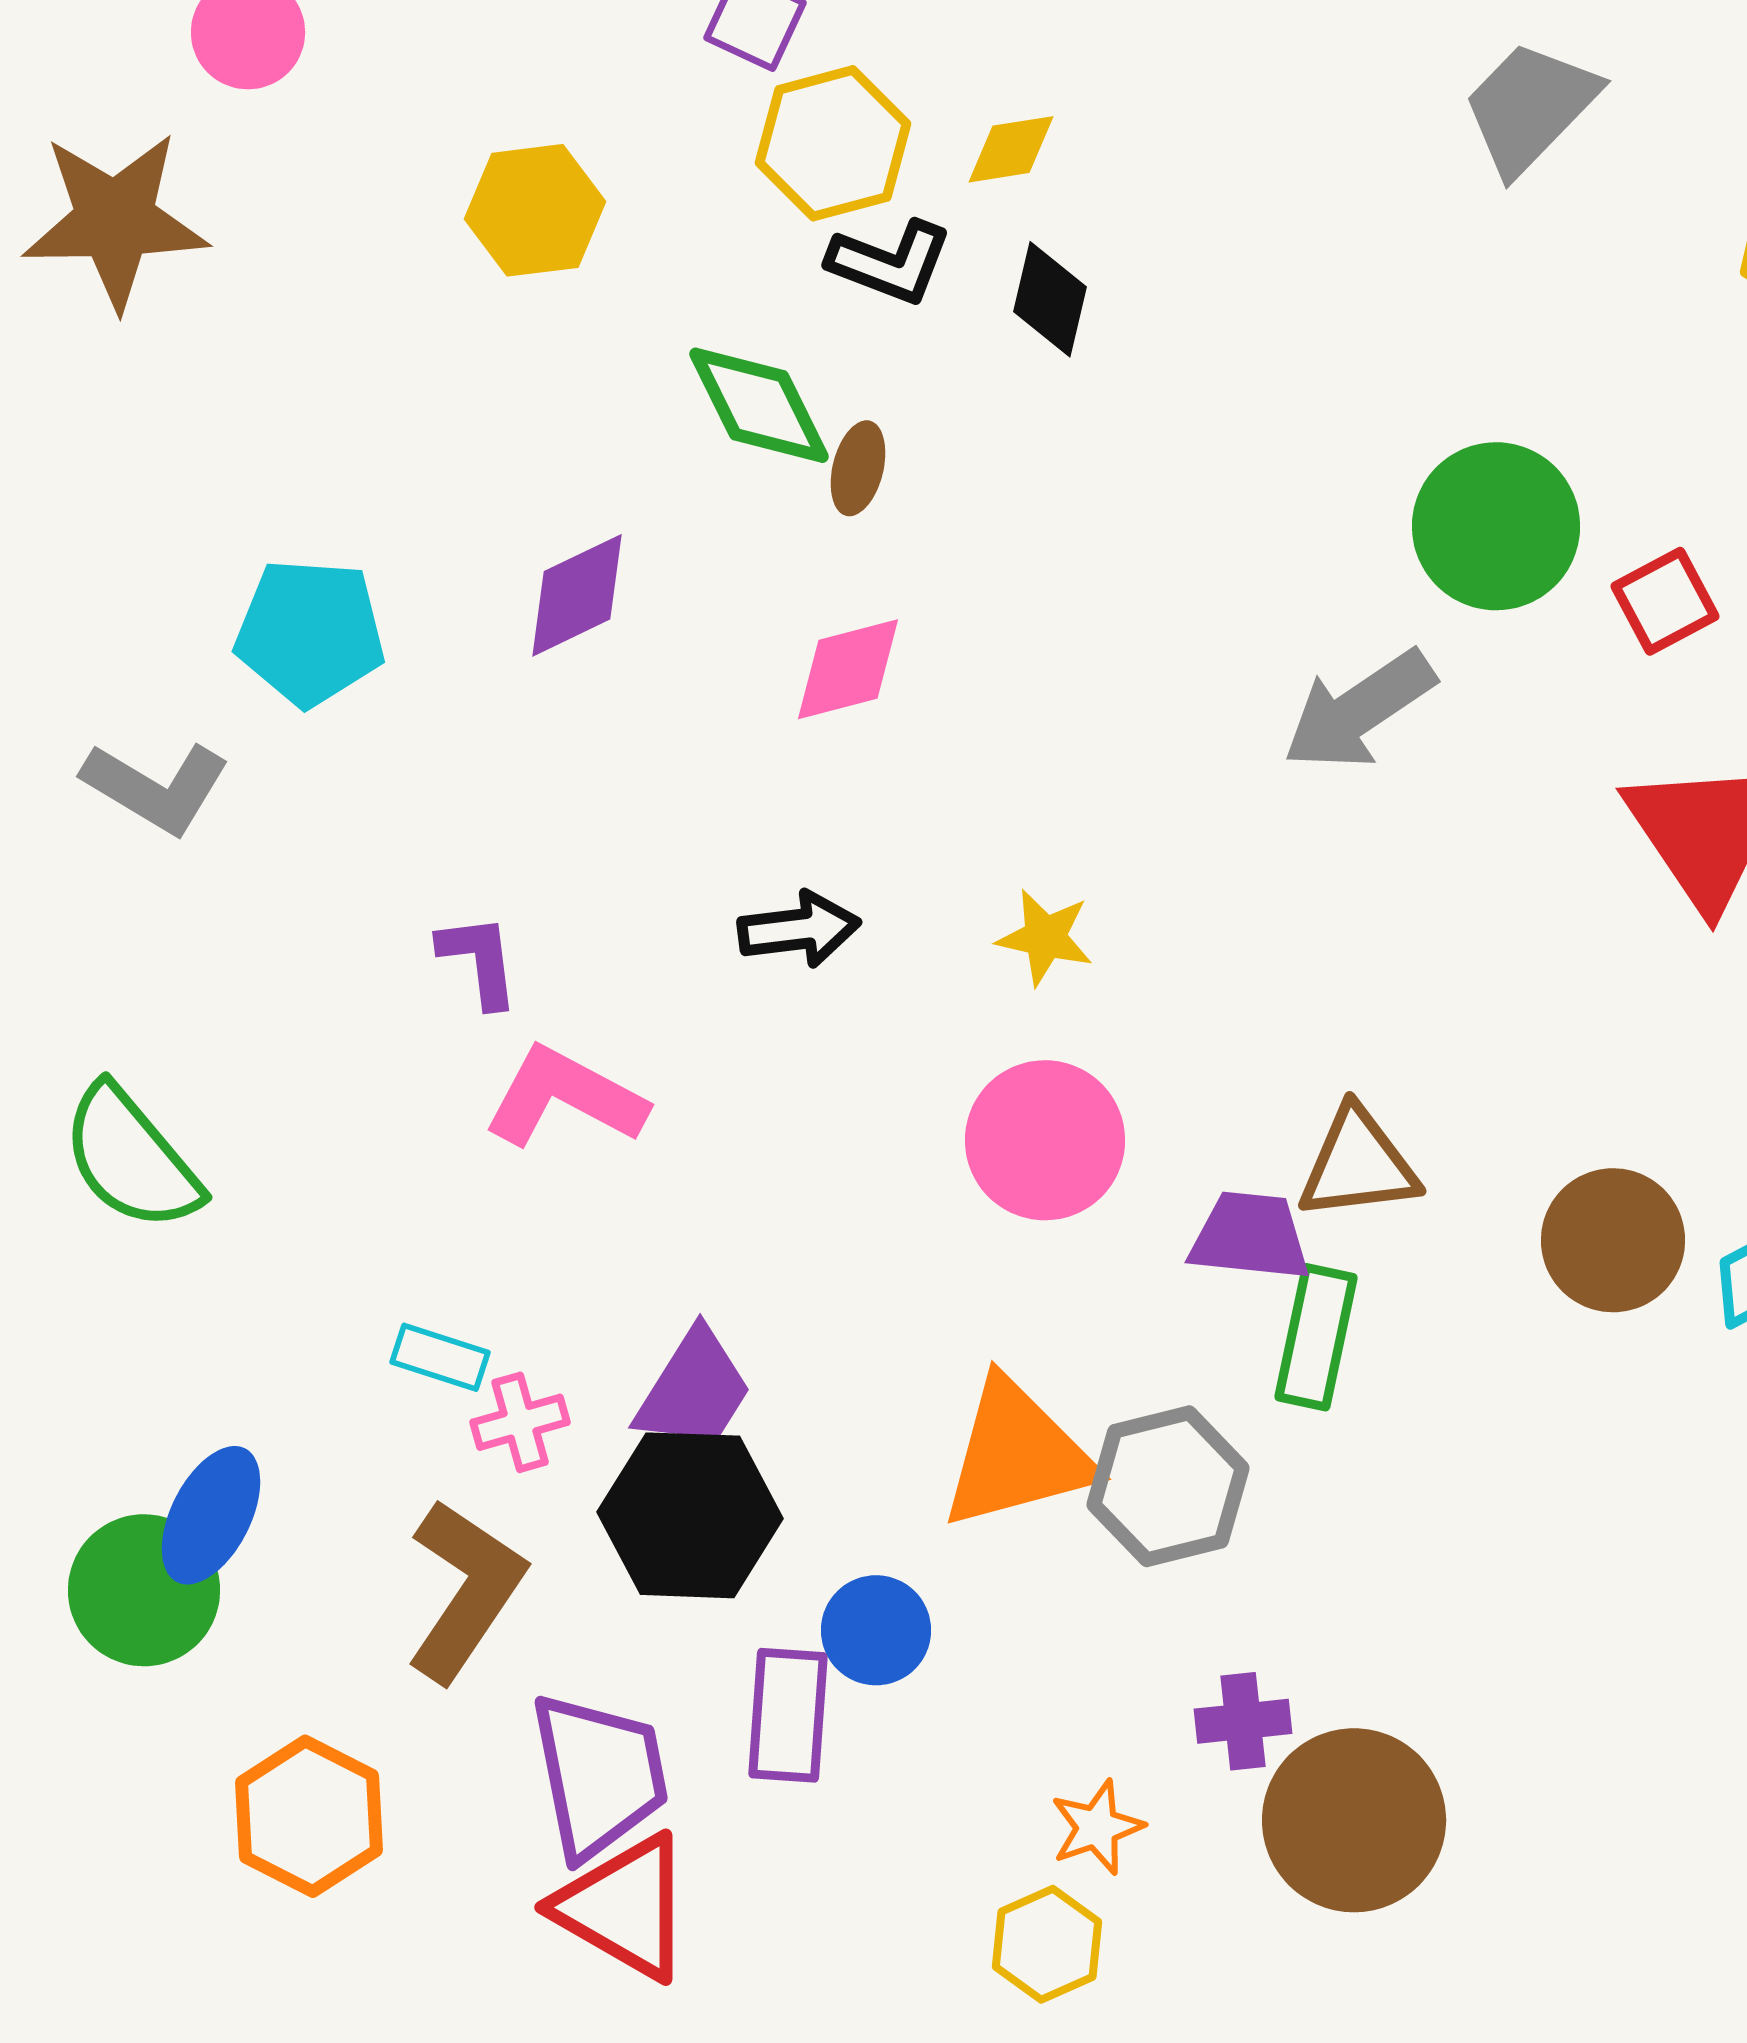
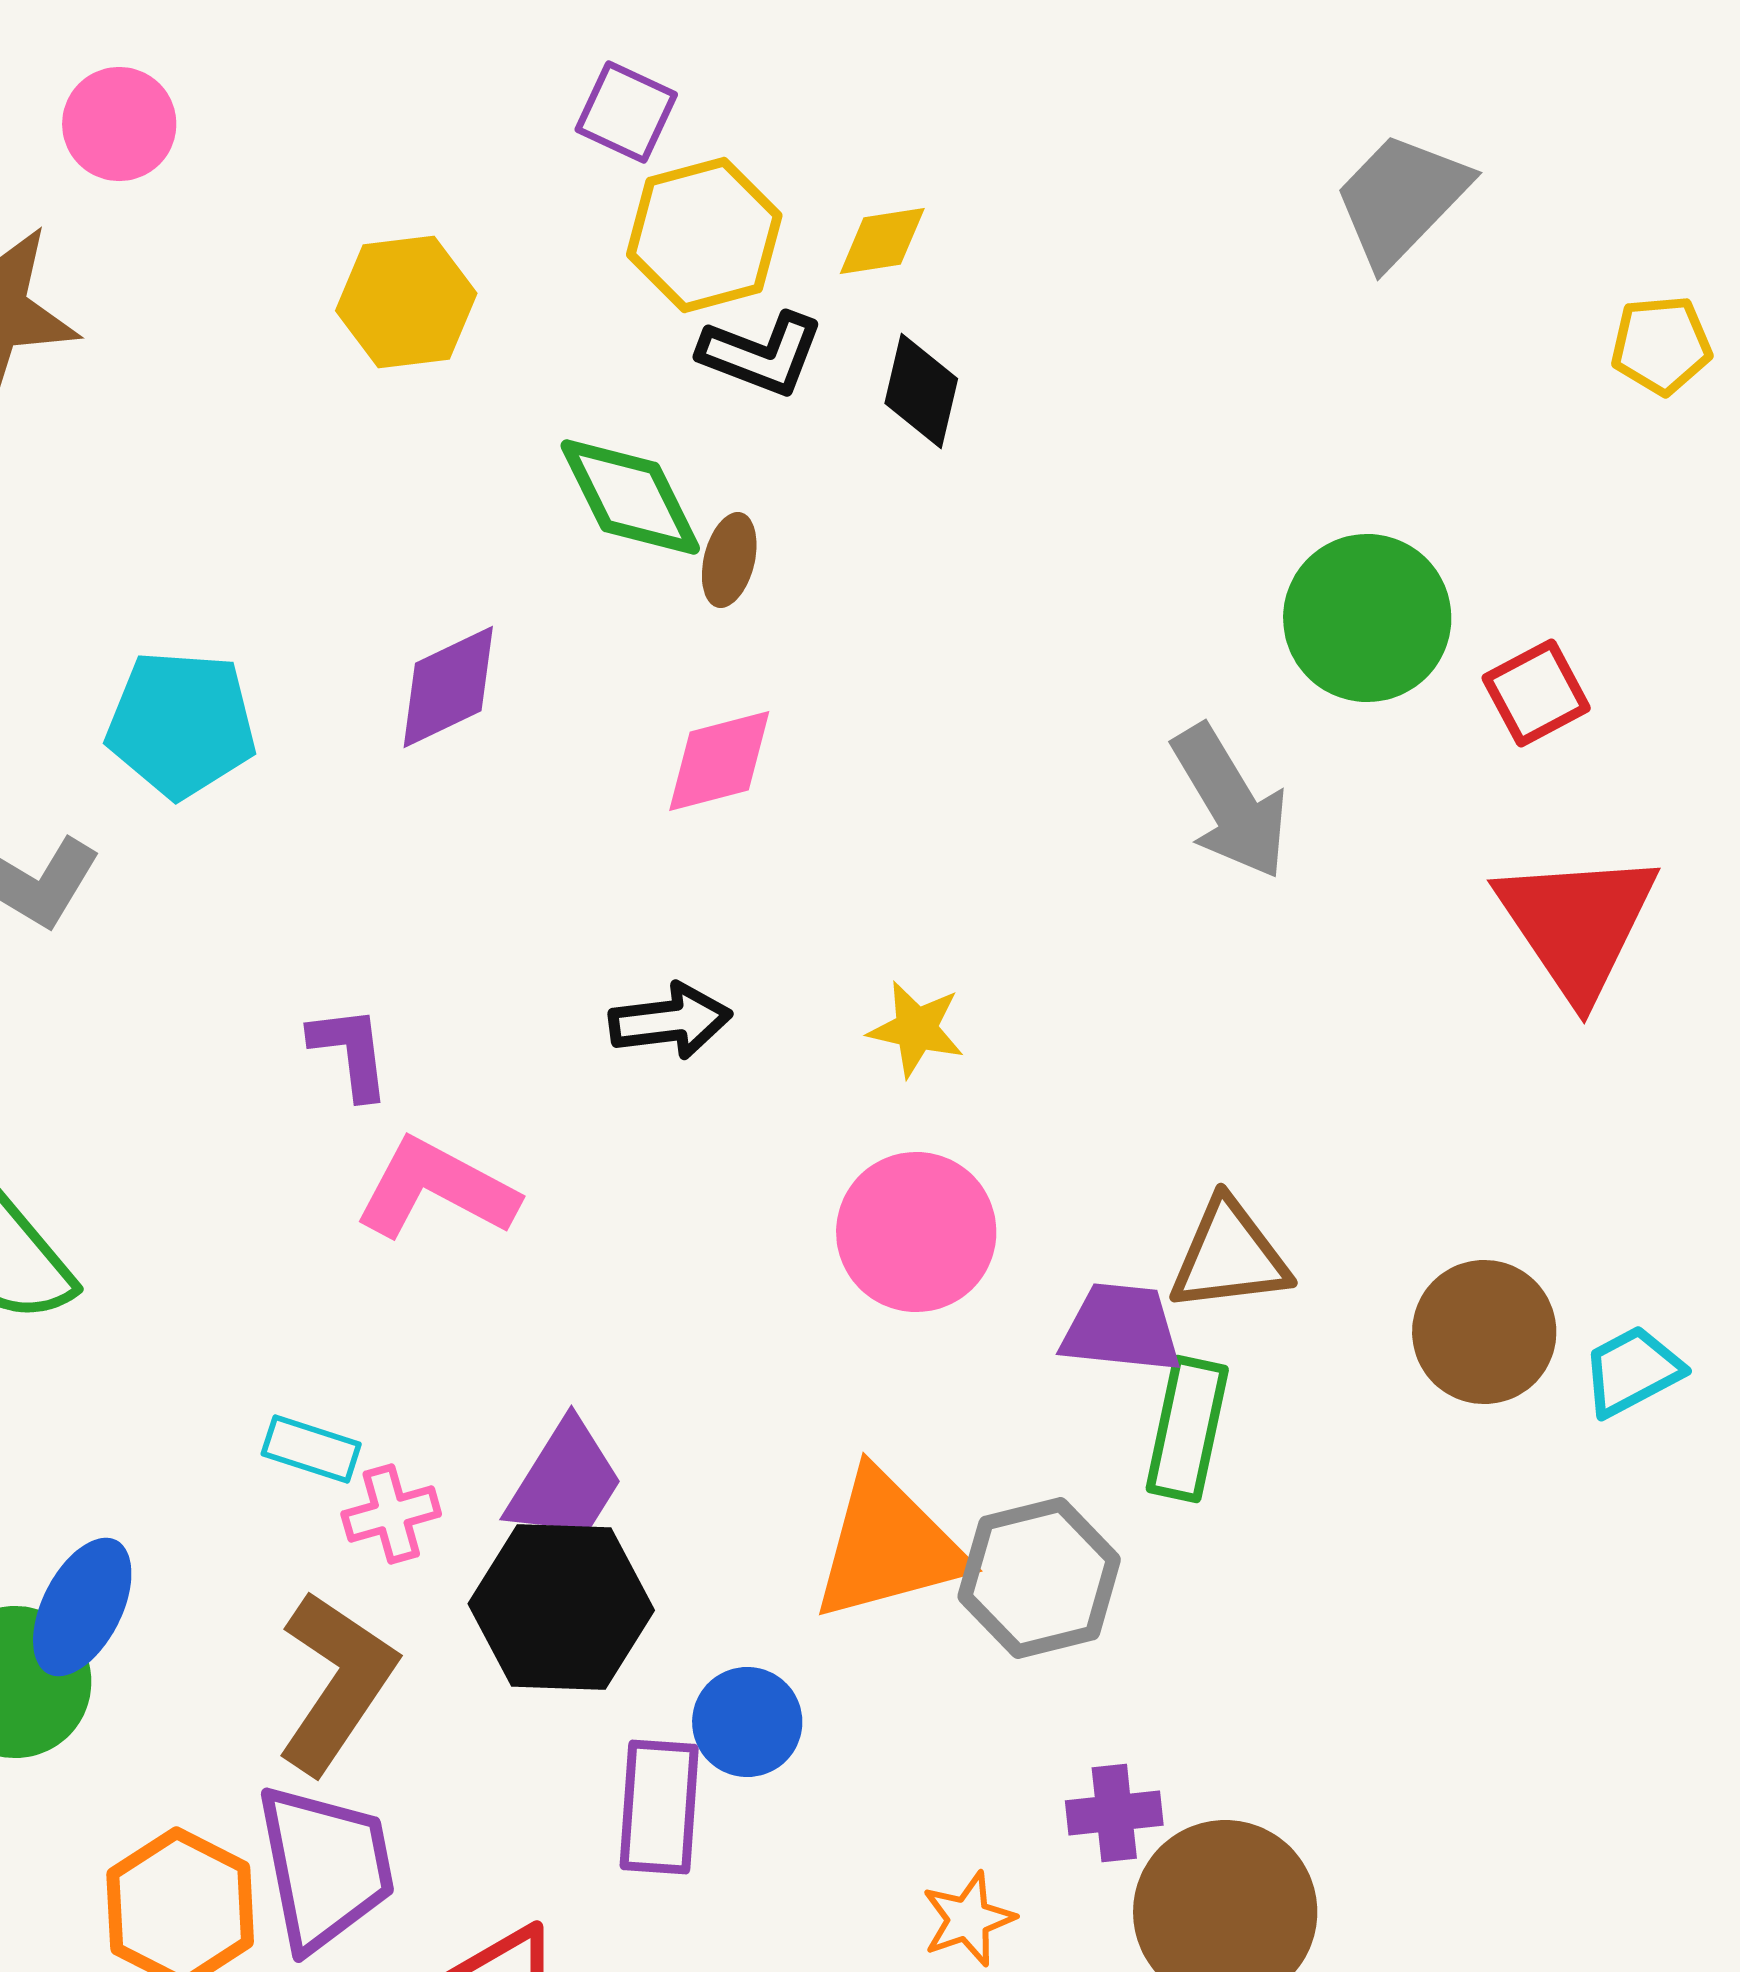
gray arrow: (1359, 710) -> (1230, 802), turned -87
purple trapezoid: (599, 1775) -> (325, 1867), moved

